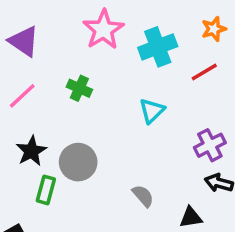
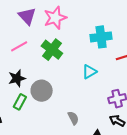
pink star: (103, 30) -> (55, 18), moved
green cross: (79, 88) -> (52, 50), size x1.5

